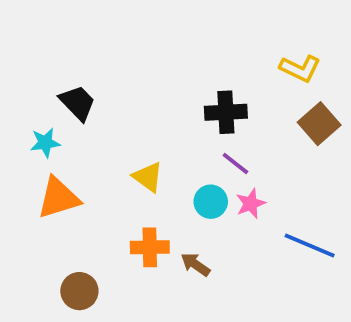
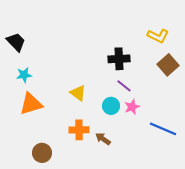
black trapezoid: (78, 103) -> (16, 42), moved

